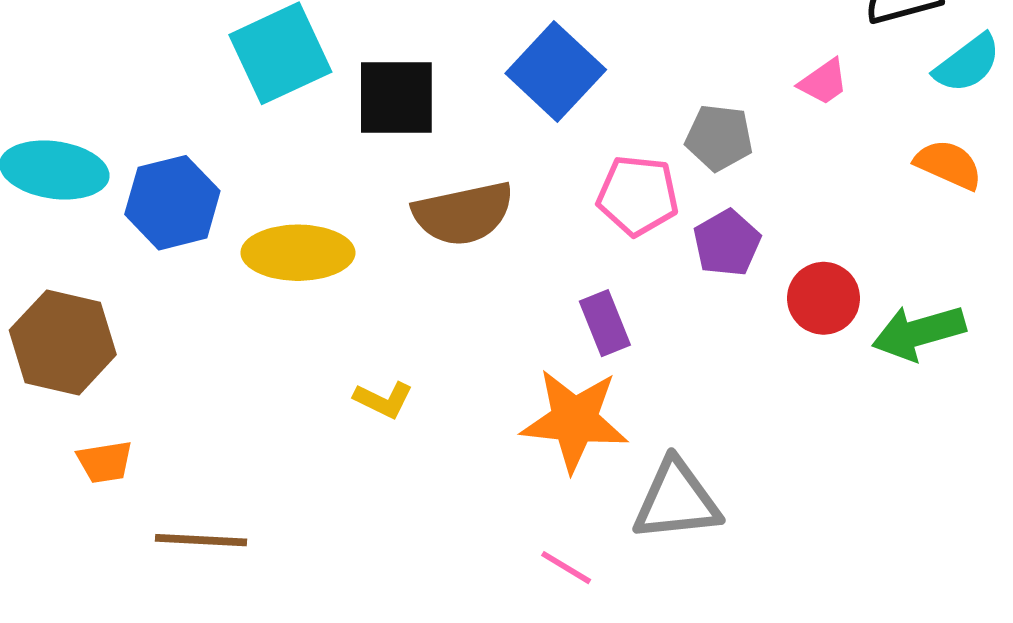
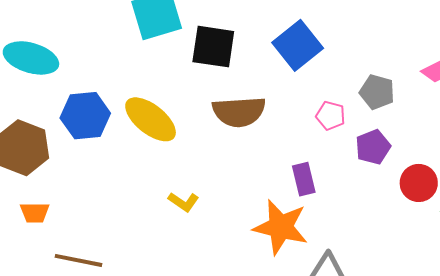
pink pentagon: (638, 195) -> (331, 116), size x0.7
blue hexagon: (172, 203) -> (85, 116), moved
yellow ellipse: (298, 253) -> (151, 119), turned 30

